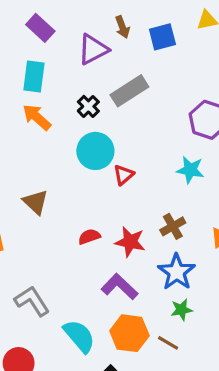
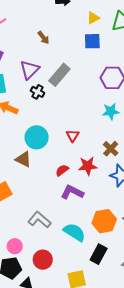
blue square: (162, 37) -> (92, 41), moved, turned 30
purple triangle: (93, 49) -> (30, 70), moved
cyan circle: (95, 151) -> (37, 137), moved
red triangle: (124, 175) -> (73, 136), moved
purple L-shape: (120, 287) -> (72, 192), moved

